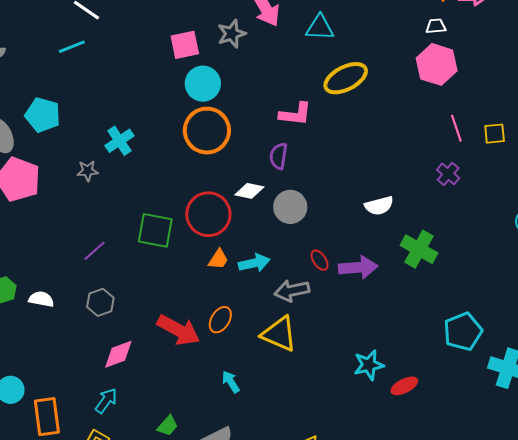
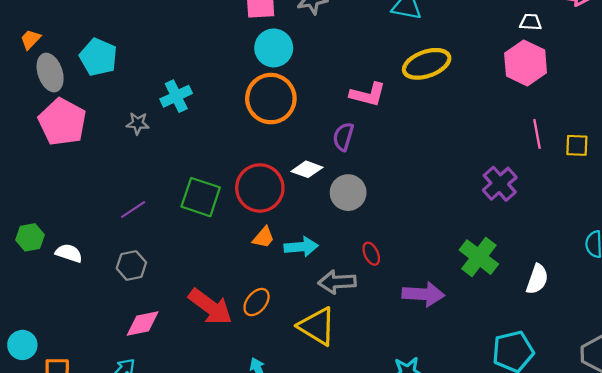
purple cross: (448, 174) -> (500, 184), moved, size x1.4
white semicircle: (379, 206) -> (537, 279), moved, turned -64
purple arrow: (358, 267) -> (423, 294), moved

